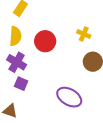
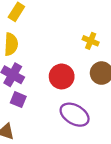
red circle: (45, 41) -> (62, 76), moved

